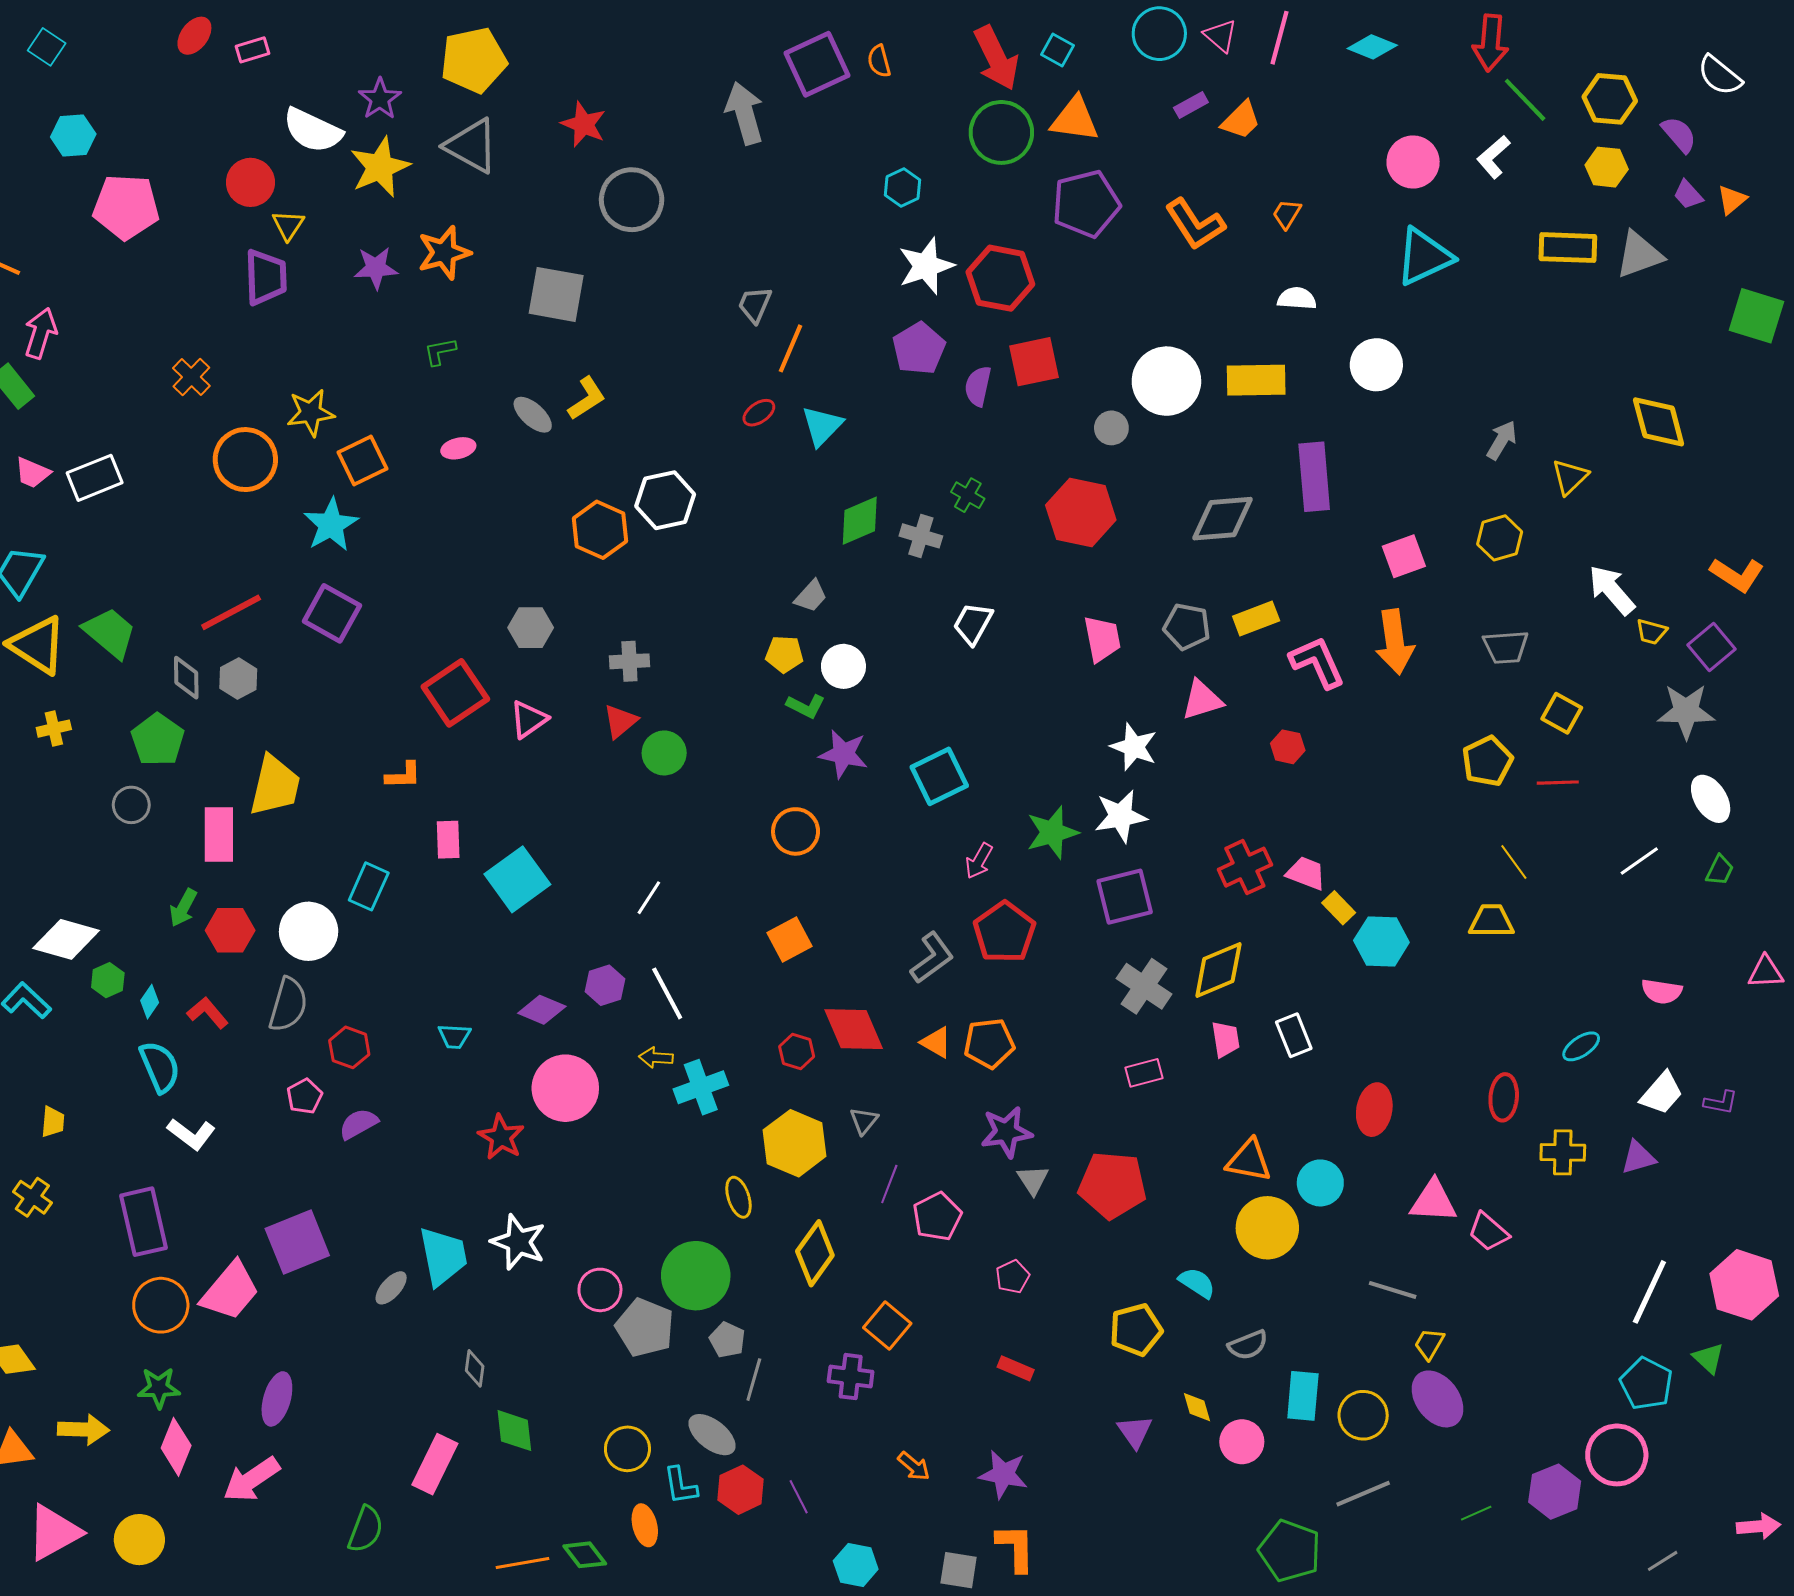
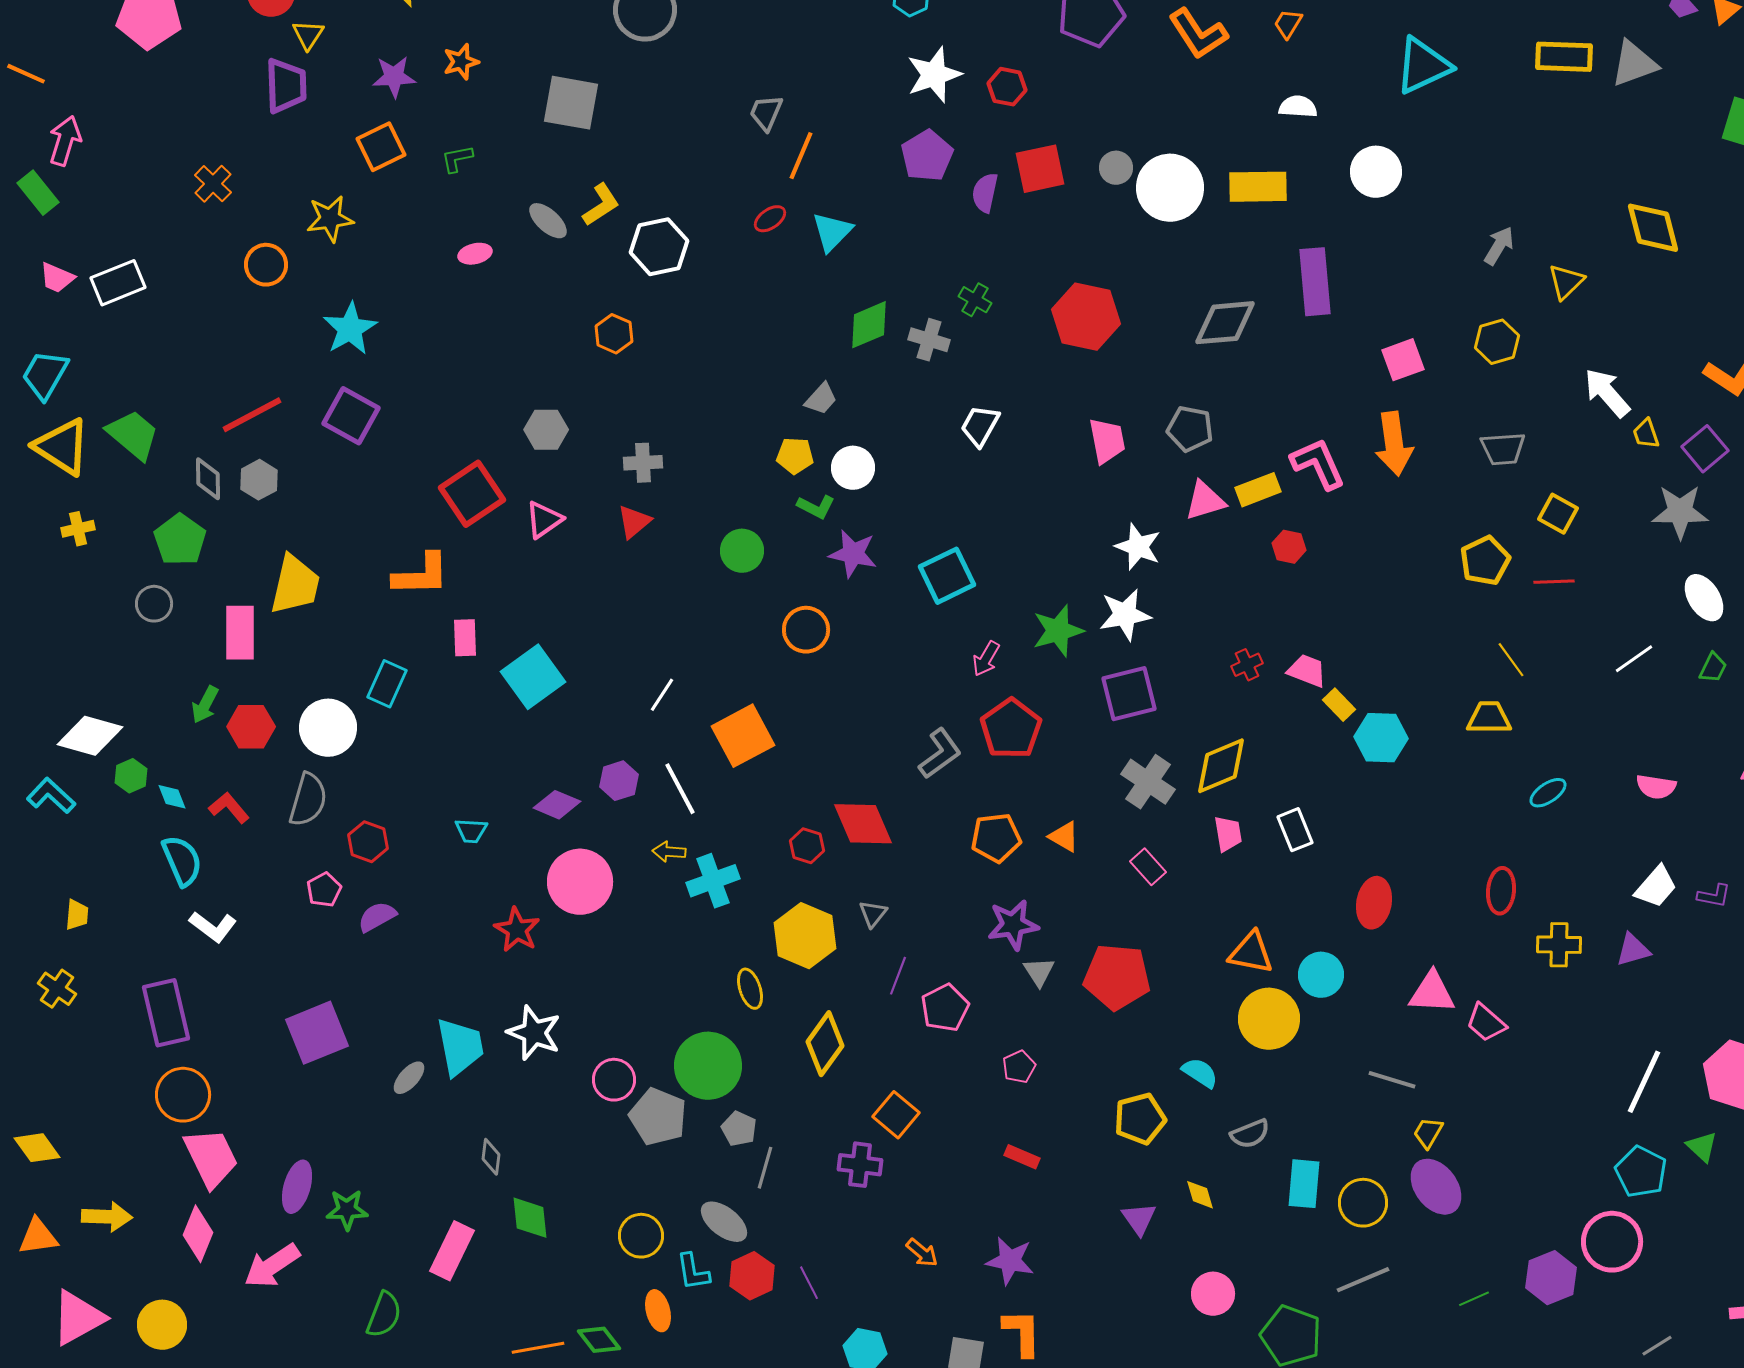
orange star: (444, 253) -> (461, 62), size x0.7
red hexagon: (1000, 278) -> (1007, 87), size x0.6
gray circle: (1111, 428) -> (1116, 168), moved
orange circle: (245, 460) -> (266, 265), size x0.7
orange square: (363, 461) -> (381, 147), moved
white hexagon: (665, 500) -> (659, 247), moved
orange hexagon: (600, 530) -> (614, 334), size x0.7
yellow rectangle: (1256, 618) -> (1258, 490), moved
yellow trapezoid: (1651, 632) -> (1646, 434), turned 56
green circle: (664, 753) -> (742, 551), moved
orange L-shape: (403, 775) -> (421, 575), size x1.6
red cross: (1245, 867) -> (1247, 665), size x0.6
orange square: (789, 939) -> (743, 736), moved, size x1.4
cyan diamond: (150, 1002) -> (172, 797), turned -56
orange triangle: (936, 1042) -> (1064, 837), moved
cyan ellipse: (1581, 1046) -> (1548, 793), moved
pink rectangle: (1144, 1073) -> (1148, 867), turned 63
pink trapezoid: (230, 1291) -> (211, 1158), moved, turned -66
green star: (159, 1388) -> (347, 1210), moved
pink circle: (1242, 1442) -> (1213, 1294), moved

